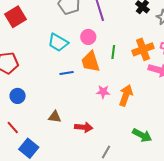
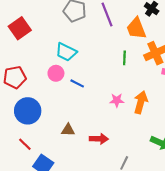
pink circle: (88, 37) -> (56, 73), moved
orange trapezoid: (91, 62) -> (136, 28), moved
blue line: (67, 73) -> (77, 83), turned 40
blue circle: (18, 96) -> (28, 111), size x1.6

